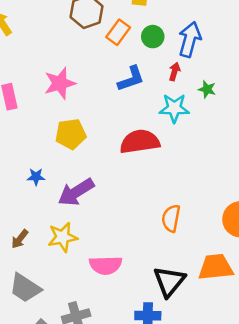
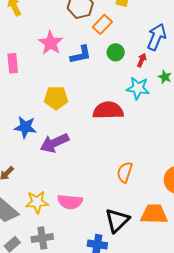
green circle: (153, 37) -> (116, 52), moved
blue L-shape: (131, 79) -> (81, 55), moved
pink star: (60, 83) -> (51, 43), moved, turned -30
blue star: (36, 177) -> (25, 127), size x1.6
yellow star: (63, 237) -> (37, 202), moved

